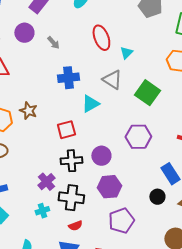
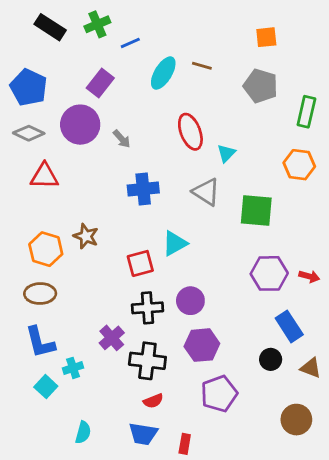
purple circle: (24, 33) -> (80, 125), size x1.4
green square: (147, 93) -> (256, 210), turned -30
cyan triangle: (90, 104) -> (175, 243), moved
purple hexagon: (138, 137) -> (269, 273), moved
cyan cross: (42, 211) -> (73, 368), moved

